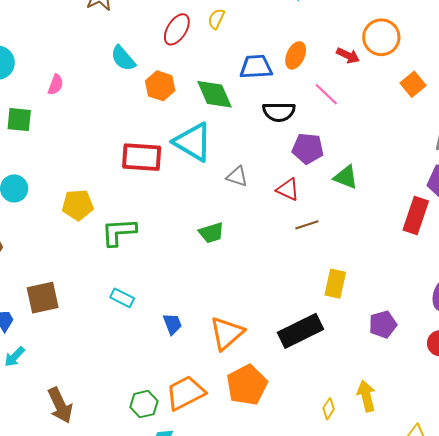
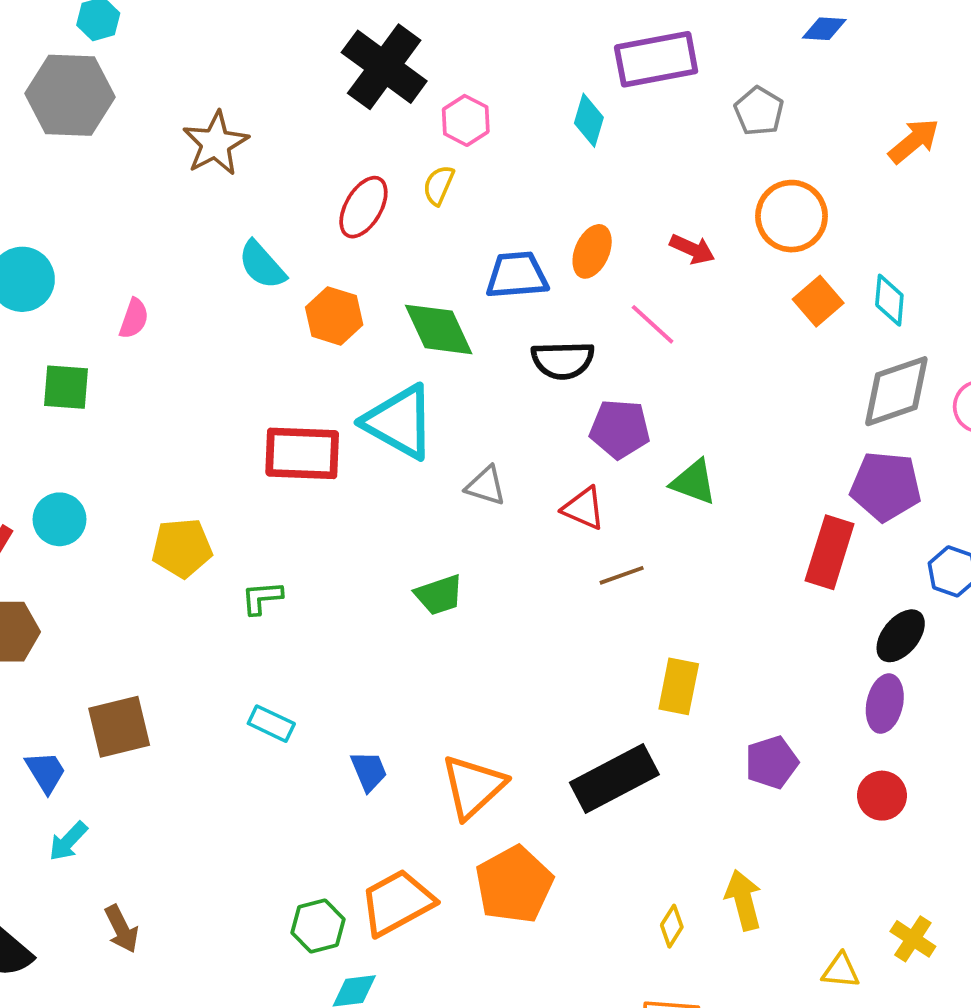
orange circle: (381, 37) -> (792, 216), moved
green L-shape: (119, 232) -> (262, 598), size x0.6
brown arrow: (60, 405) -> (122, 929), moved, size x0.7

